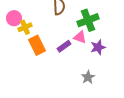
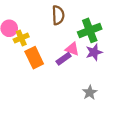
pink triangle: (80, 37) -> (72, 49), moved
purple star: (98, 47) -> (94, 52), moved

